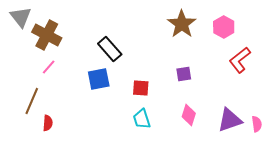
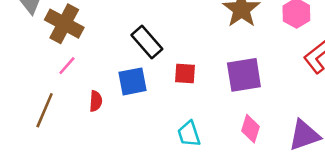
purple square: (184, 74) -> (244, 75), size x1.8
red square: (141, 88) -> (185, 74), moved
red semicircle: (48, 123) -> (96, 101), moved

